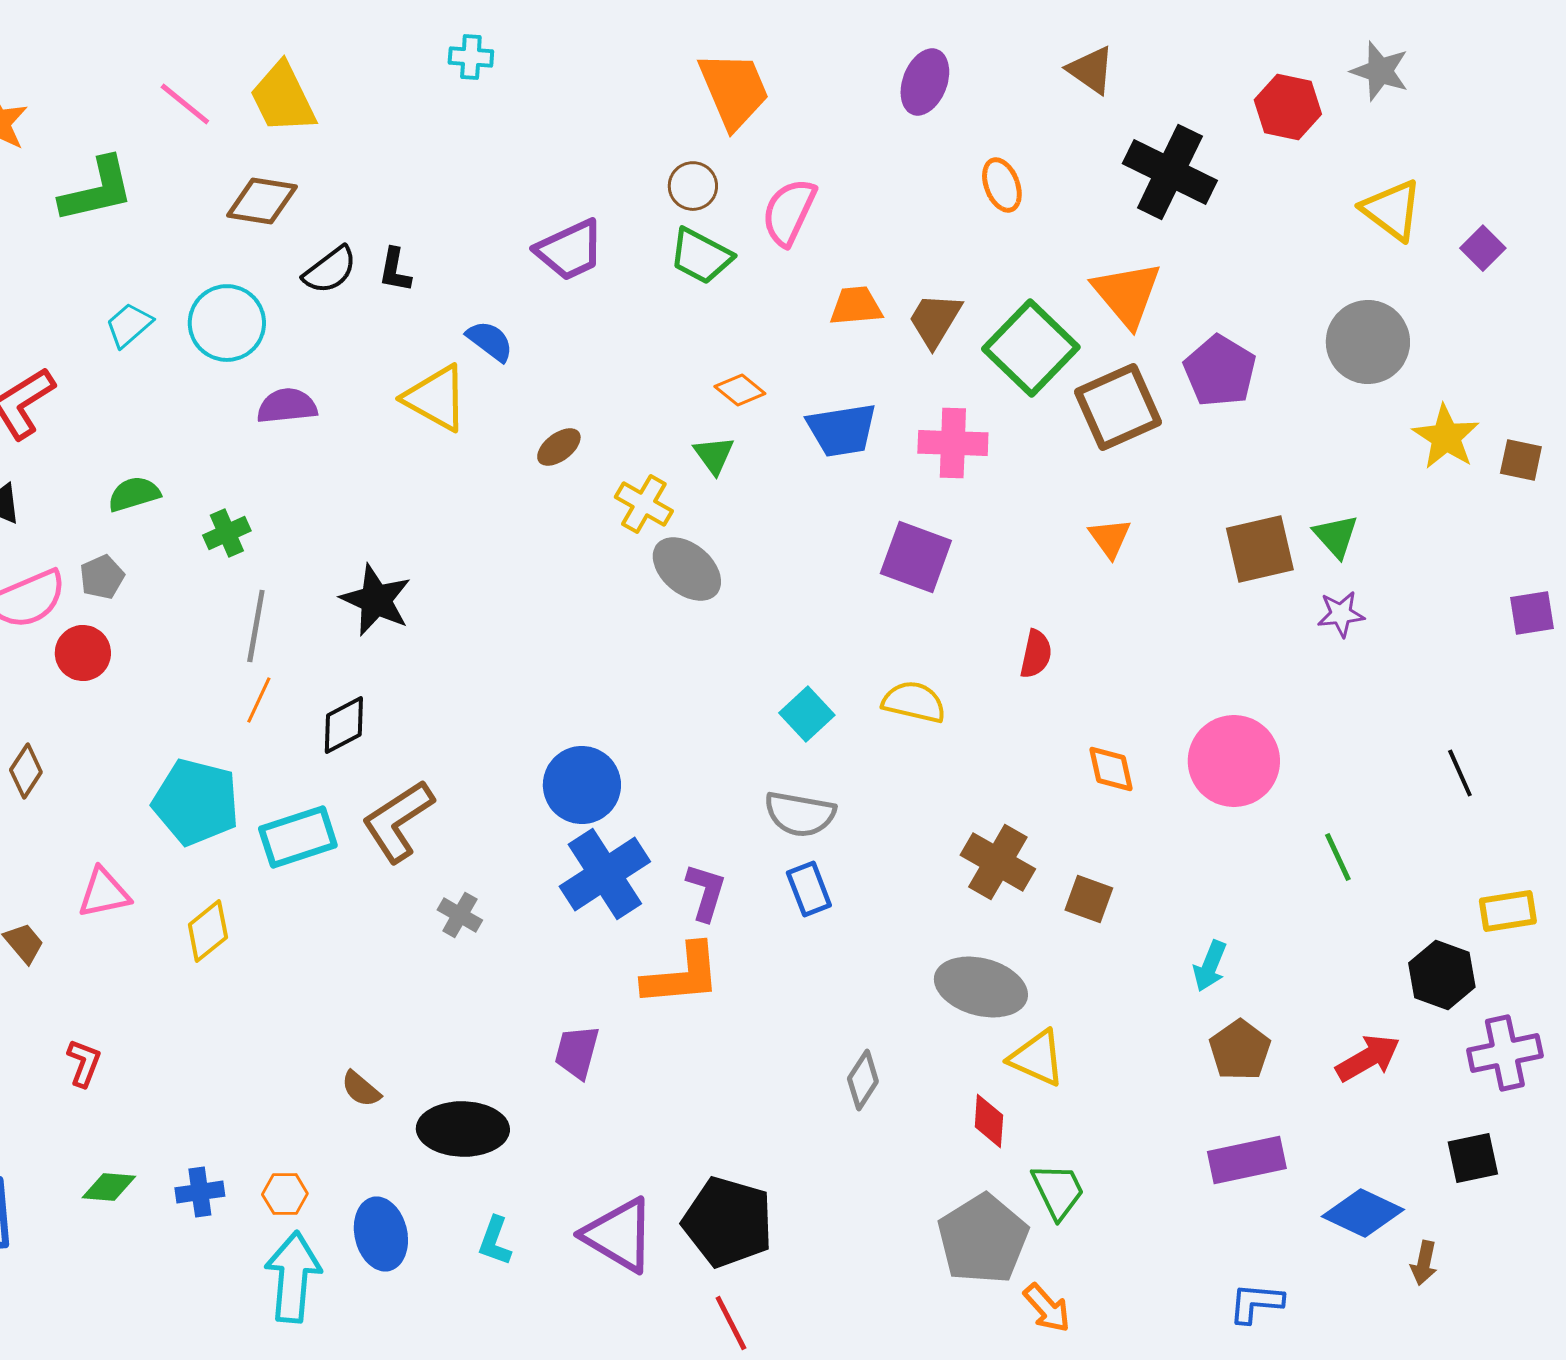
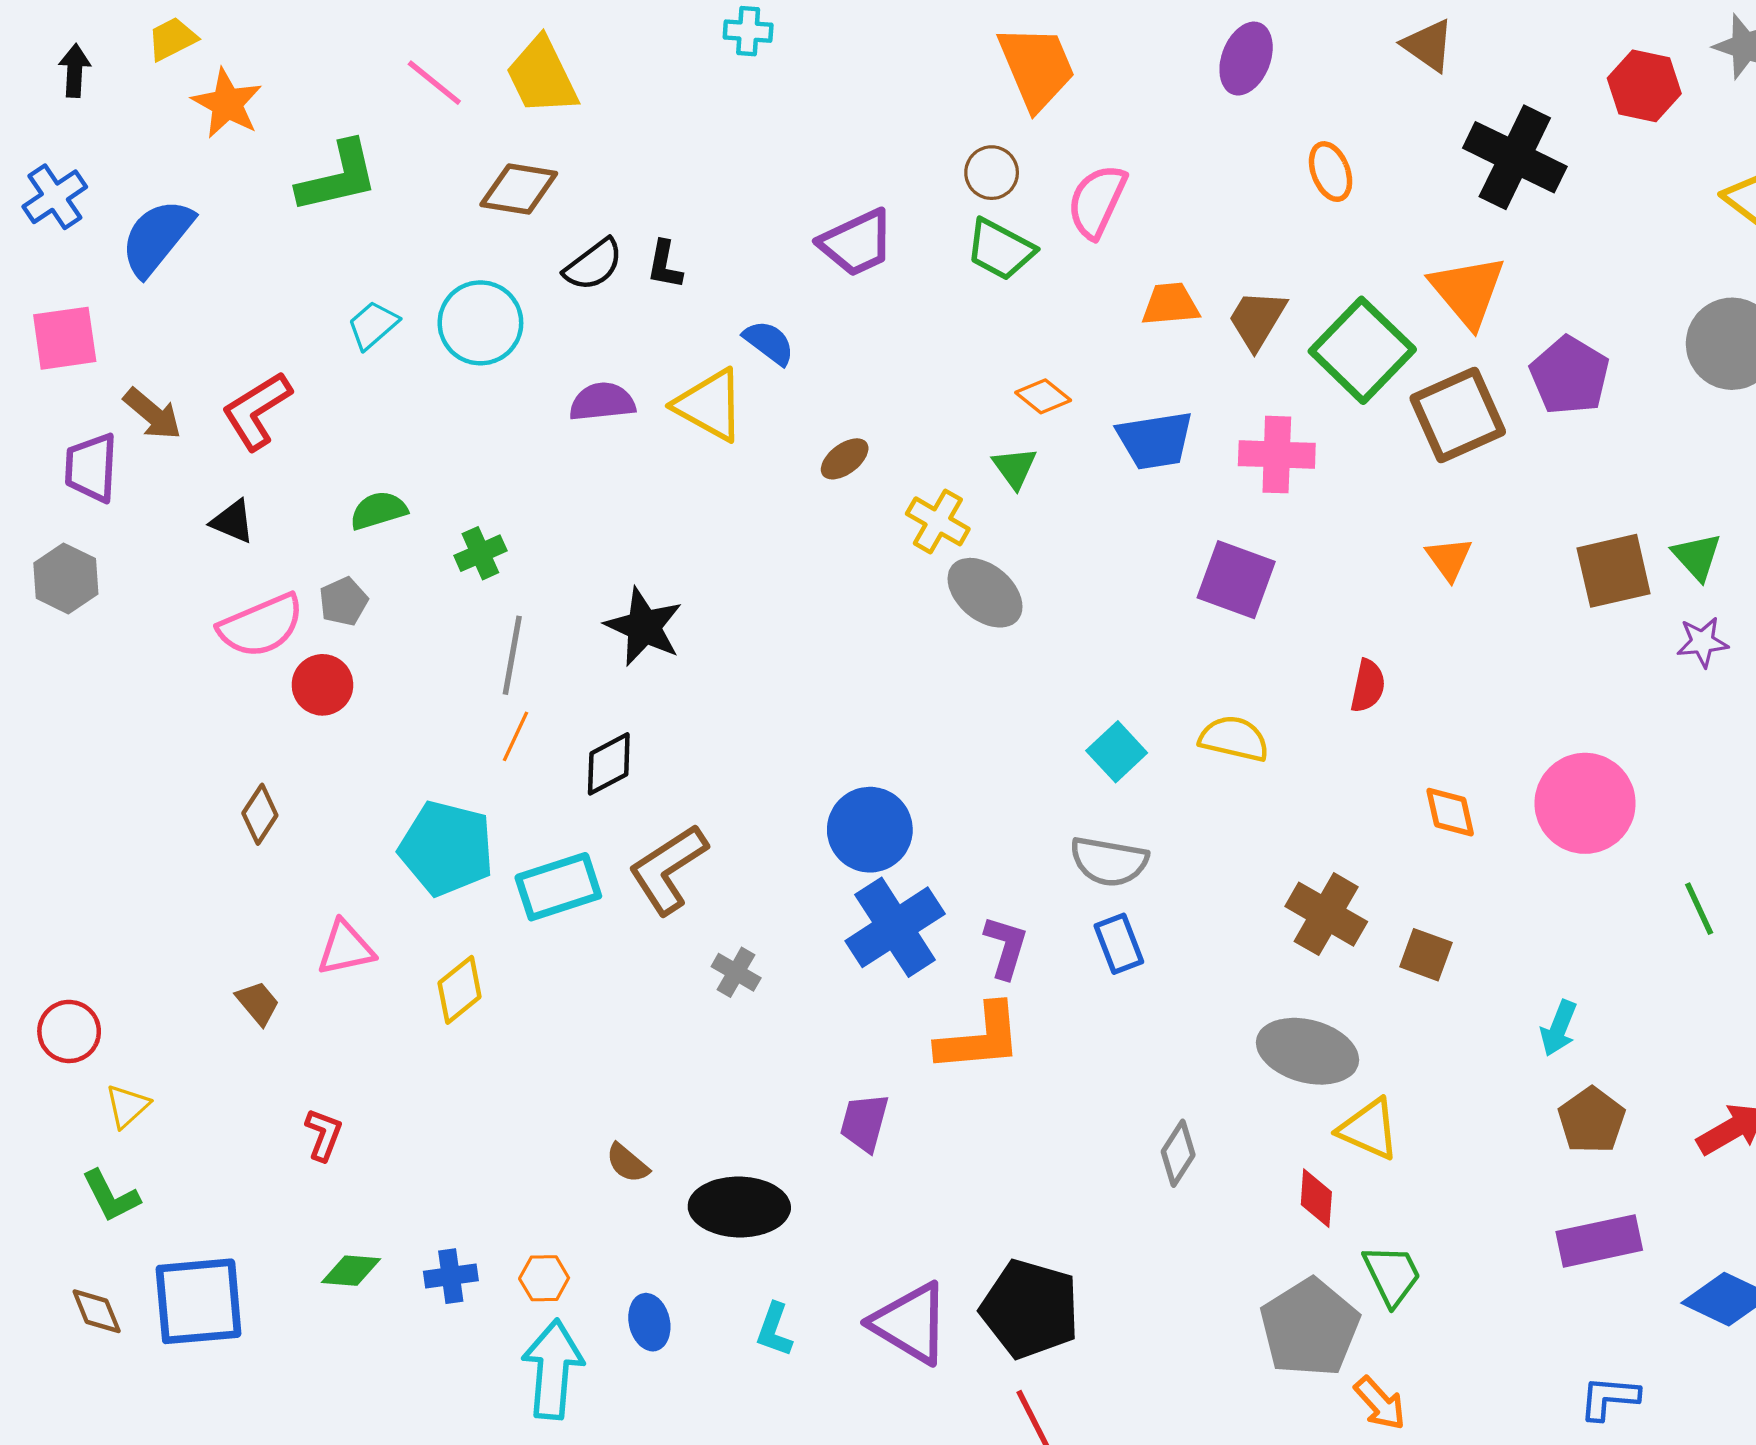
purple semicircle: (287, 406) -> (602, 402), moved
blue ellipse: (381, 1234) -> (649, 1322), size x0.7

